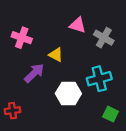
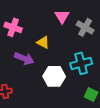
pink triangle: (78, 25) -> (62, 16), turned 42
purple arrow: (34, 73) -> (24, 58), turned 66

